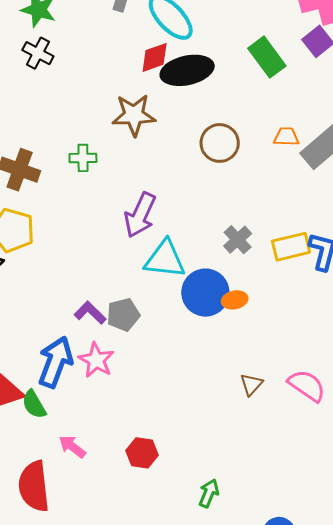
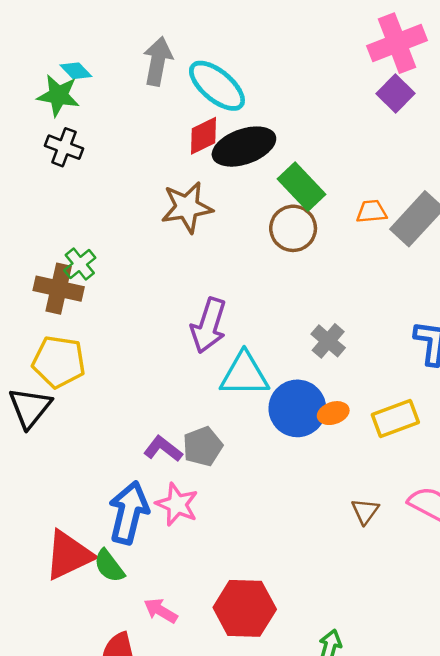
green rectangle: (267, 57) -> (302, 187), moved
green cross: (83, 158) -> (80, 264), moved, turned -32
yellow rectangle: (291, 247) -> (395, 419), moved
red hexagon: (142, 453) -> (245, 608), size x1.6

